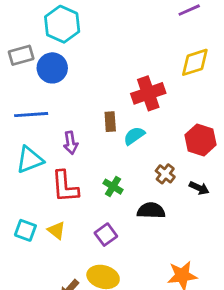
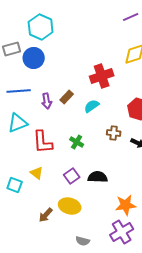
brown rectangle: (110, 122) -> (67, 97), moved, turned 48
purple arrow: (71, 143) -> (47, 101), moved
brown cross: (165, 174) -> (114, 133), turned -32
black semicircle: (151, 211) -> (98, 177), moved
cyan square: (25, 230) -> (15, 185), moved

